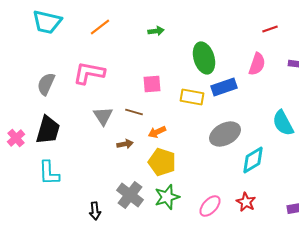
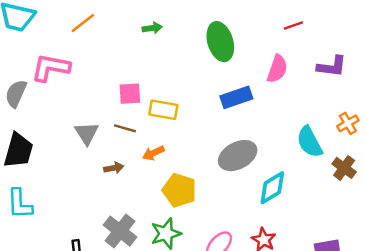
green ellipse: (204, 58) -> (220, 42), moved
pink L-shape: (89, 73) -> (51, 68), moved
pink square: (152, 84) -> (130, 94), moved
yellow rectangle: (192, 97) -> (163, 110), moved
yellow pentagon: (162, 162) -> (179, 190), moved

